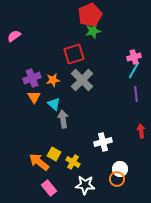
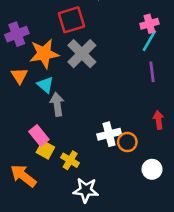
purple cross: (32, 78) -> (17, 34), moved
orange star: (53, 80) -> (44, 54), size x1.6
orange arrow: (39, 162) -> (23, 176), moved
white circle: (120, 169) -> (152, 169), moved
orange circle: (117, 179) -> (127, 142), moved
pink rectangle: (49, 188) -> (39, 136), moved

